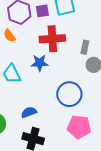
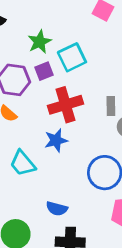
blue semicircle: (29, 112) -> (57, 209), turned -133

